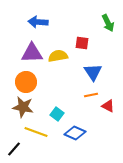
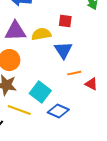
blue triangle: (93, 72) -> (63, 50), moved
cyan square: (57, 114) -> (40, 92), size x1.5

